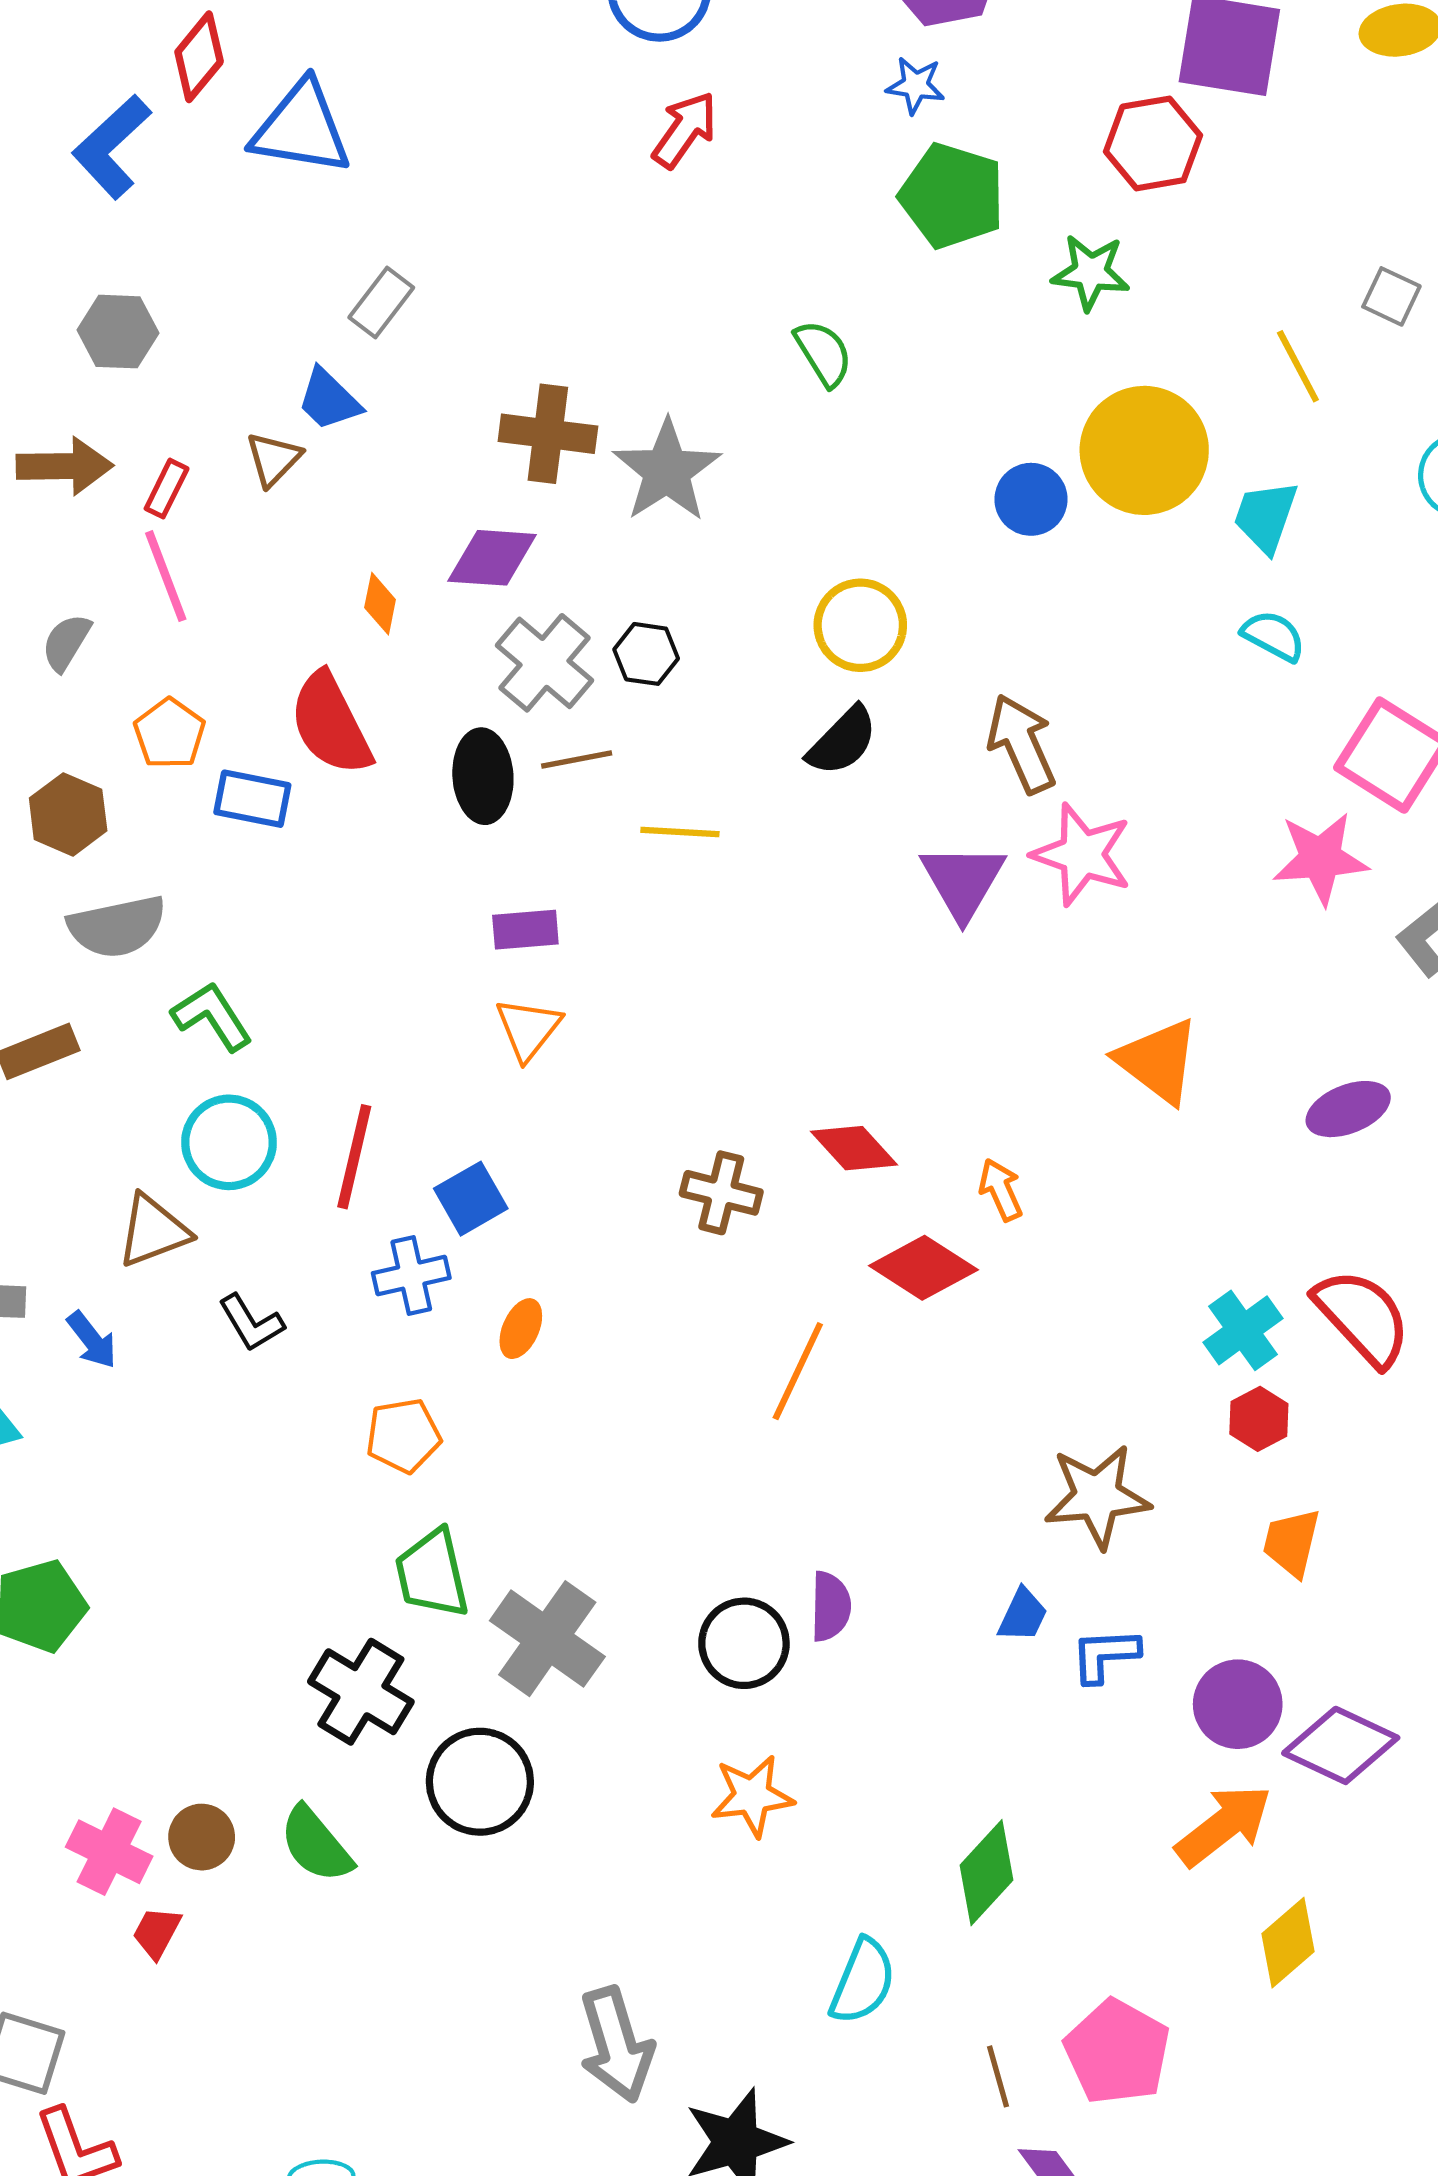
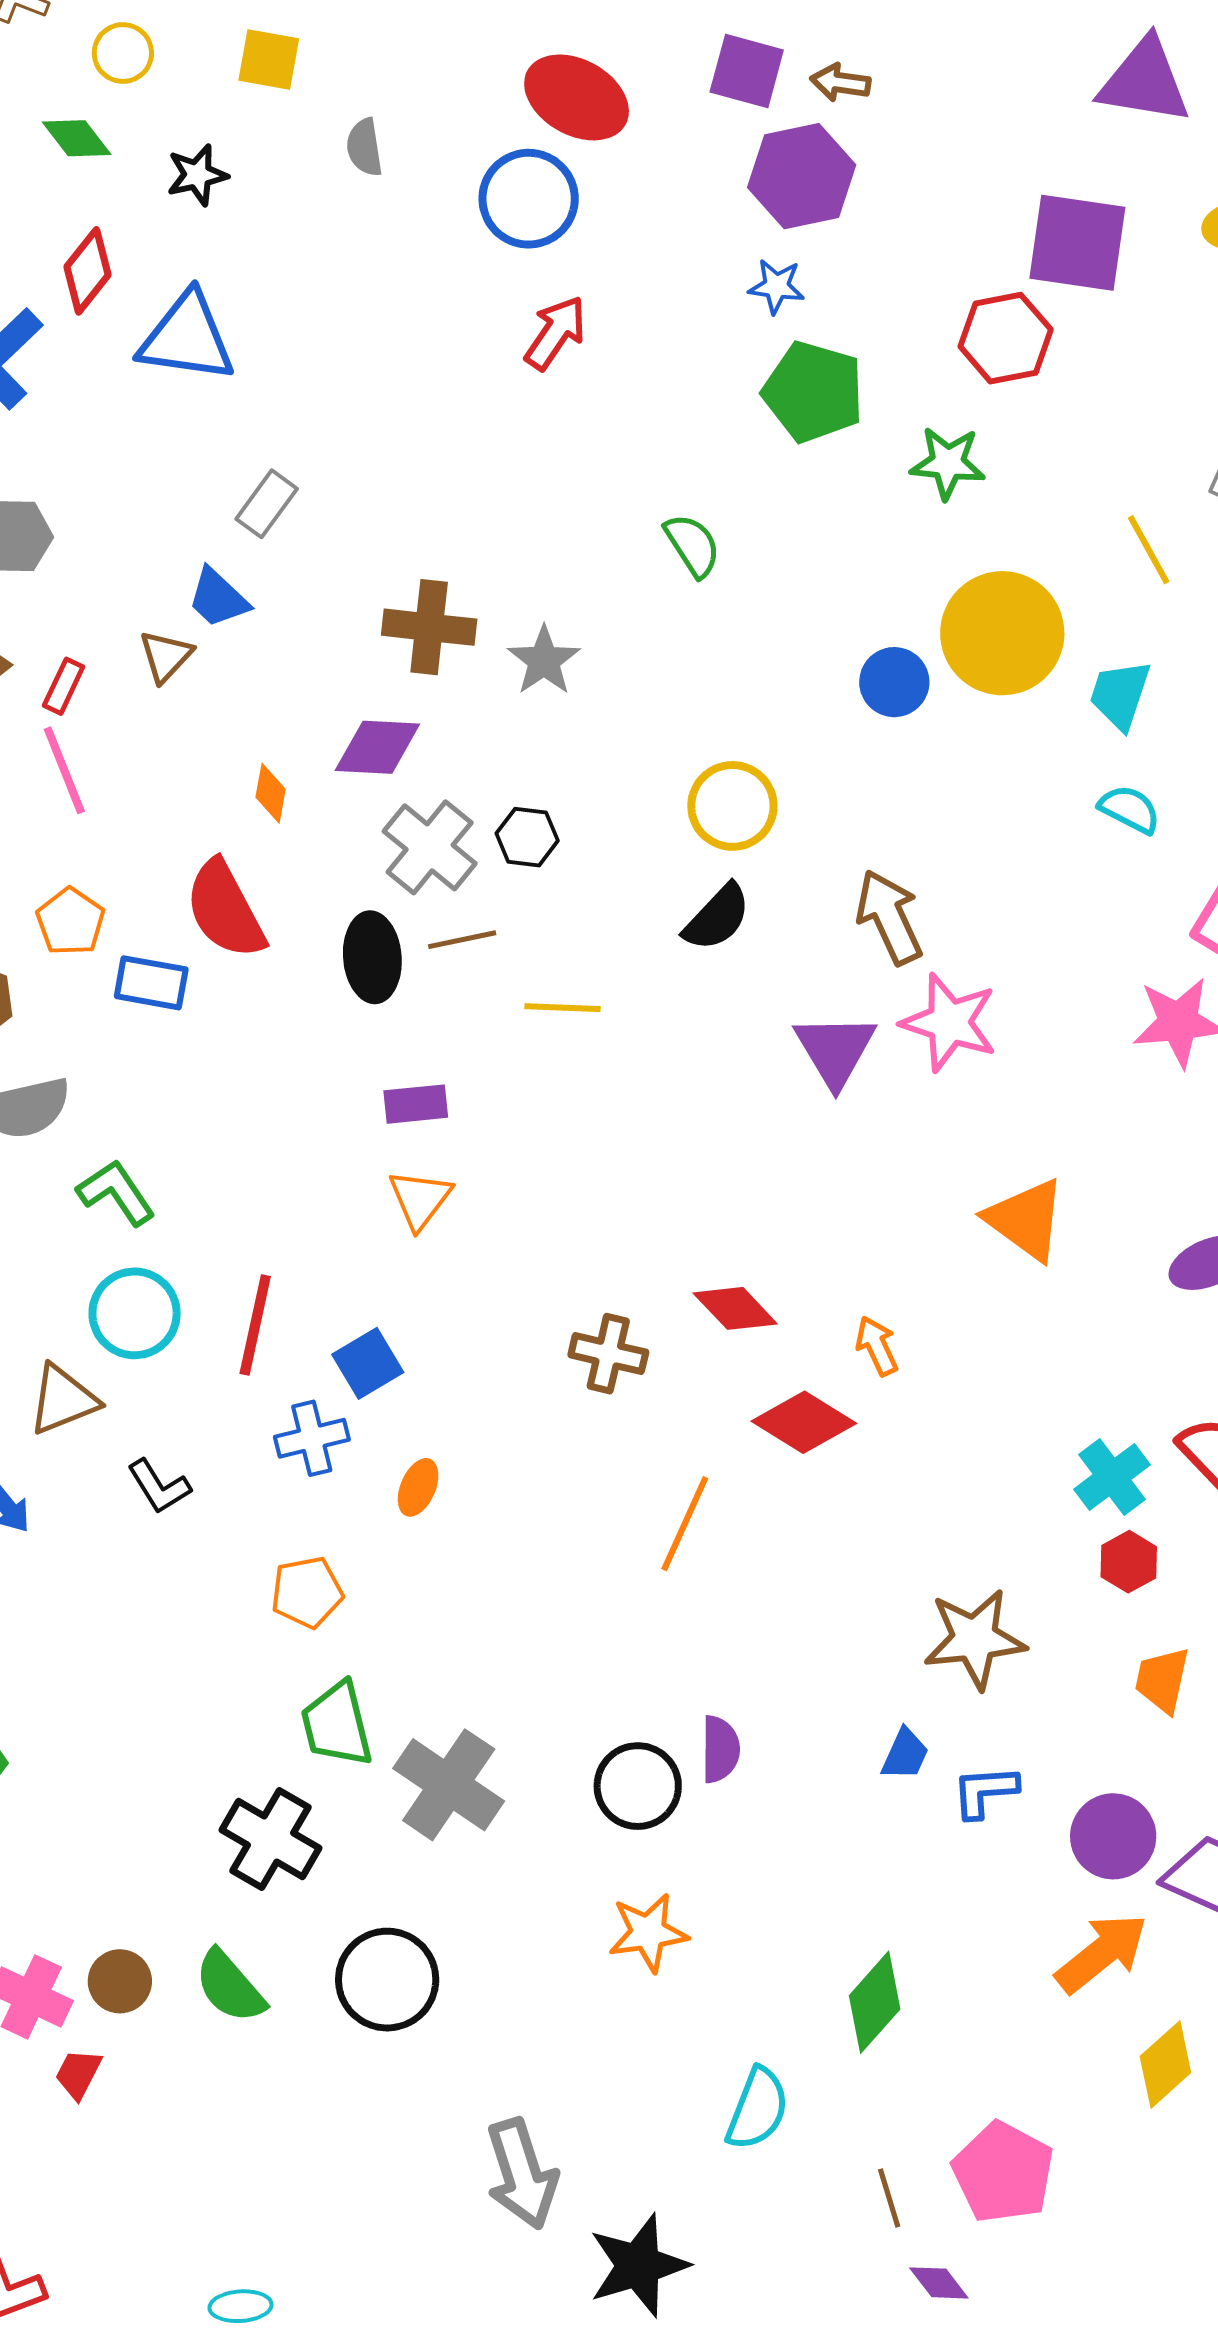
gray star: (667, 471) -> (544, 661), size x0.7
black circle: (480, 1782) -> (387, 1980), moved

